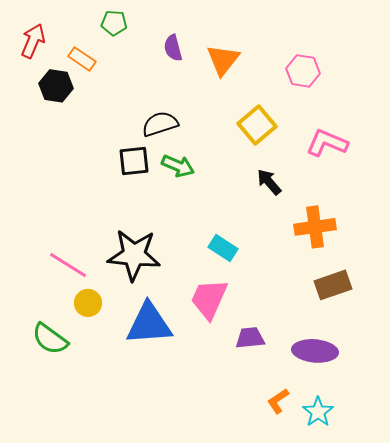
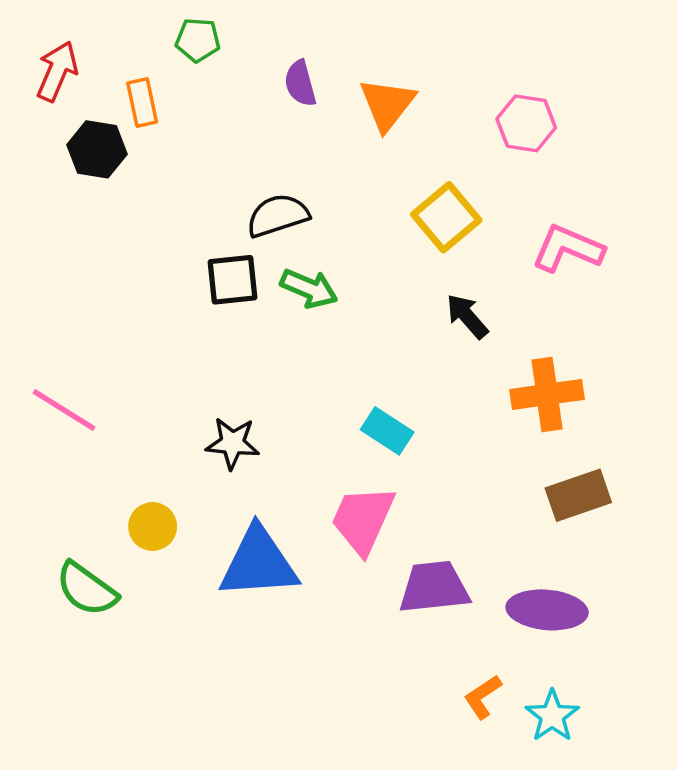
orange rectangle: (82, 59) -> (142, 103), turned 44
black star: (134, 255) -> (233, 443), size x0.6
pink line: (68, 265) -> (64, 410), moved
purple trapezoid: (250, 338) -> (434, 587), size x1.4

